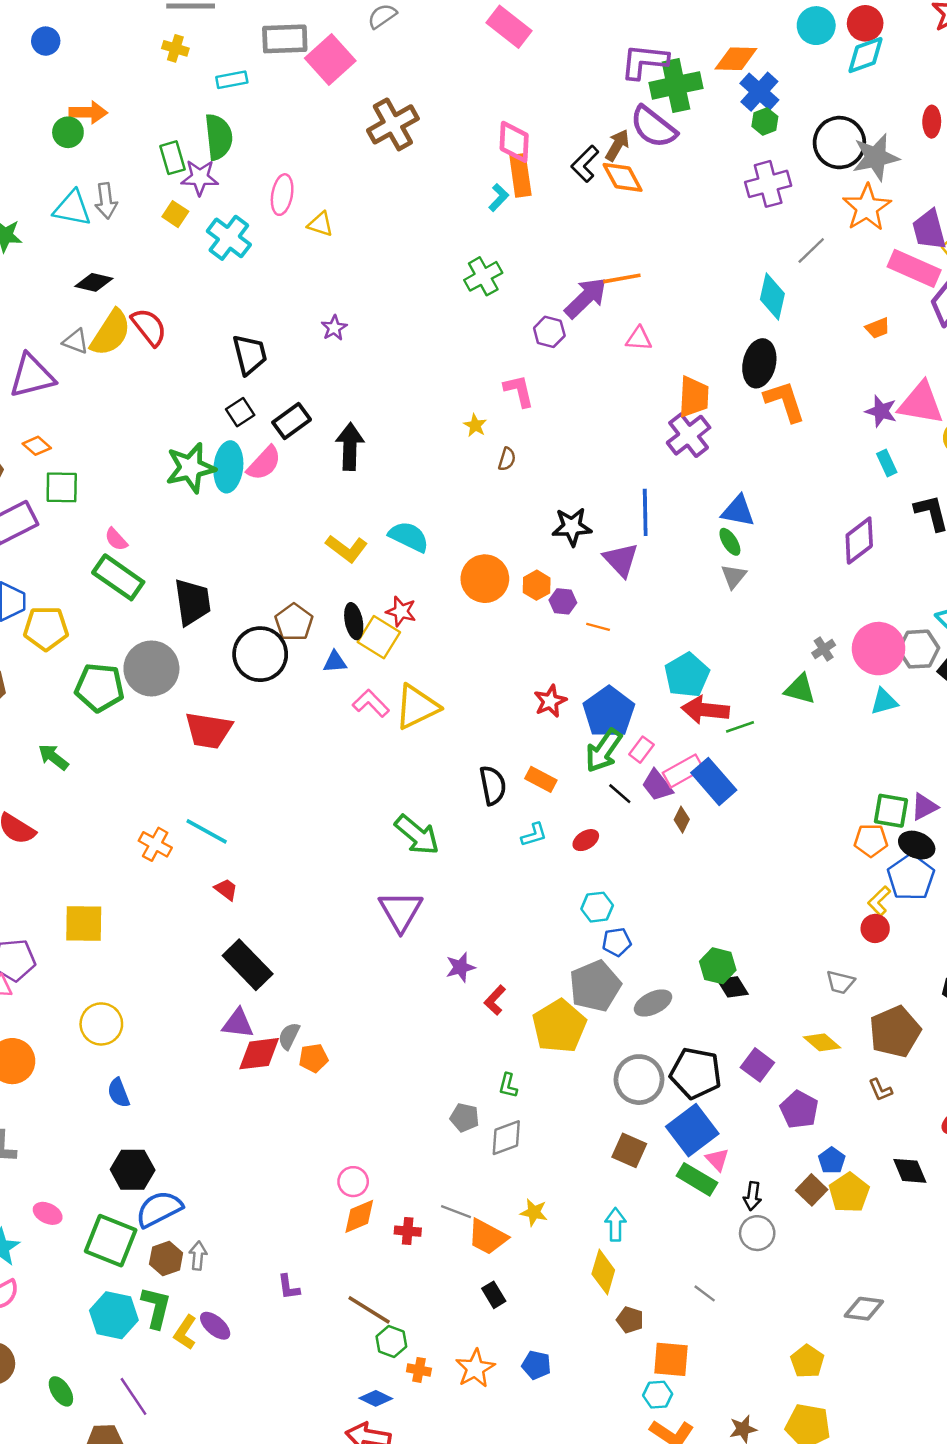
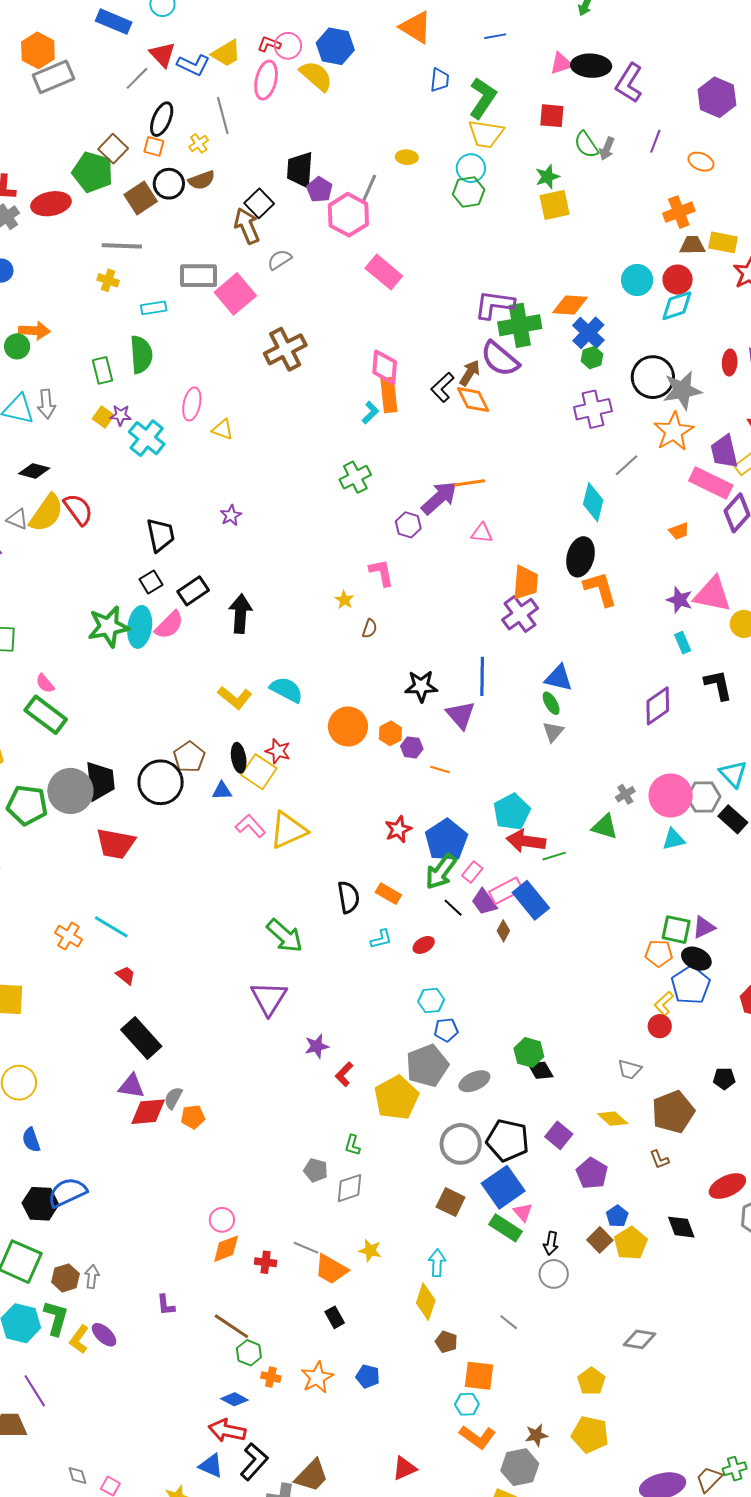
purple star: (200, 178) -> (121, 415), moved, size x0.7
black trapezoid: (192, 602) -> (100, 781), moved
blue semicircle: (159, 1209) -> (67, 1192), moved

